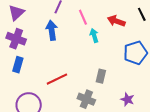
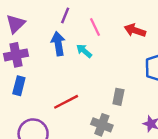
cyan arrow: (94, 36) -> (84, 51), moved, turned -32
purple cross: (16, 39) -> (16, 55), turned -30

